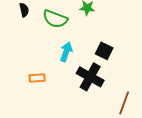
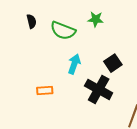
black square: (104, 51) -> (113, 63), turned 30

